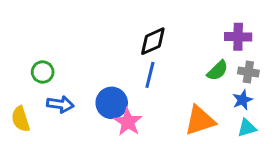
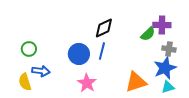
green semicircle: (218, 71) -> (148, 34), moved
blue star: (242, 100) -> (165, 68), size x1.6
blue circle: (112, 103) -> (79, 54), moved
yellow semicircle: (21, 119) -> (25, 82), moved

